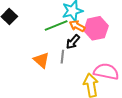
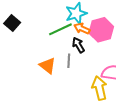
black arrow: (73, 42) -> (78, 45), turned 112

